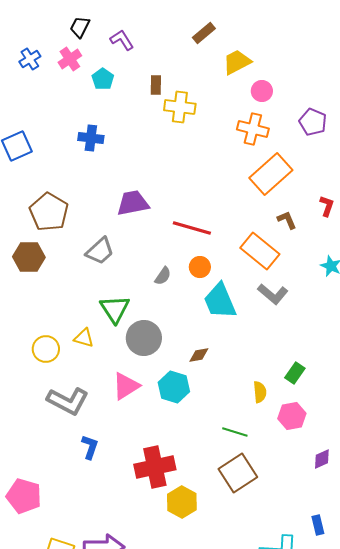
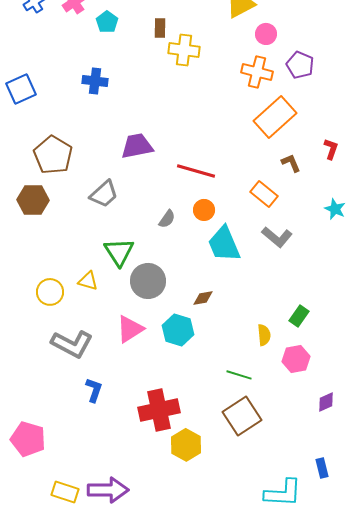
purple pentagon: (313, 122) -> (300, 65), moved
orange rectangle: (260, 251) -> (264, 194), size x0.7

